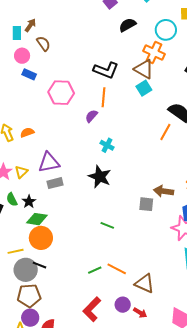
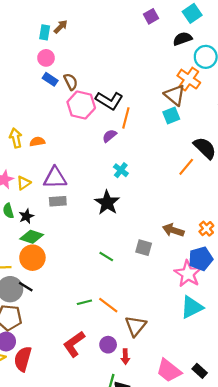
black semicircle: (128, 25) -> (183, 39), moved
brown semicircle: (43, 44) -> (71, 82), moved
black L-shape: (106, 70) -> (109, 101), moved
gray square: (146, 204) -> (144, 248), moved
brown triangle: (145, 283) -> (136, 326), turned 35
red arrow: (140, 313) -> (125, 357), turned 48

